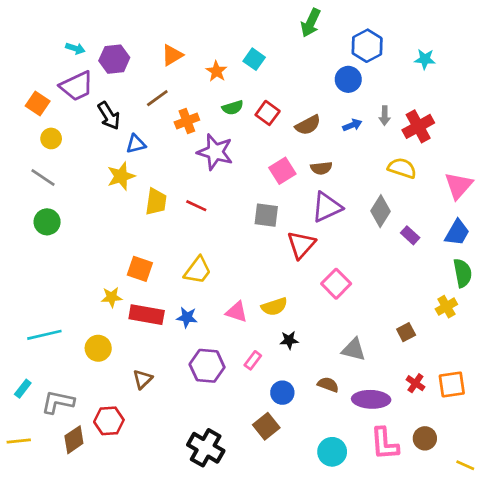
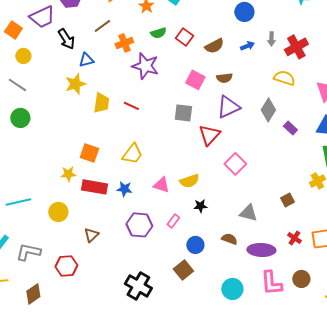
pink square: (282, 171) -> (195, 80), turned -30
brown diamond: (74, 440) -> (33, 294), moved

